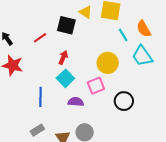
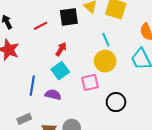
black square: (66, 25) -> (69, 17), turned -30
cyan line: (123, 35) -> (106, 40), moved
purple semicircle: (76, 102) -> (53, 95), moved

